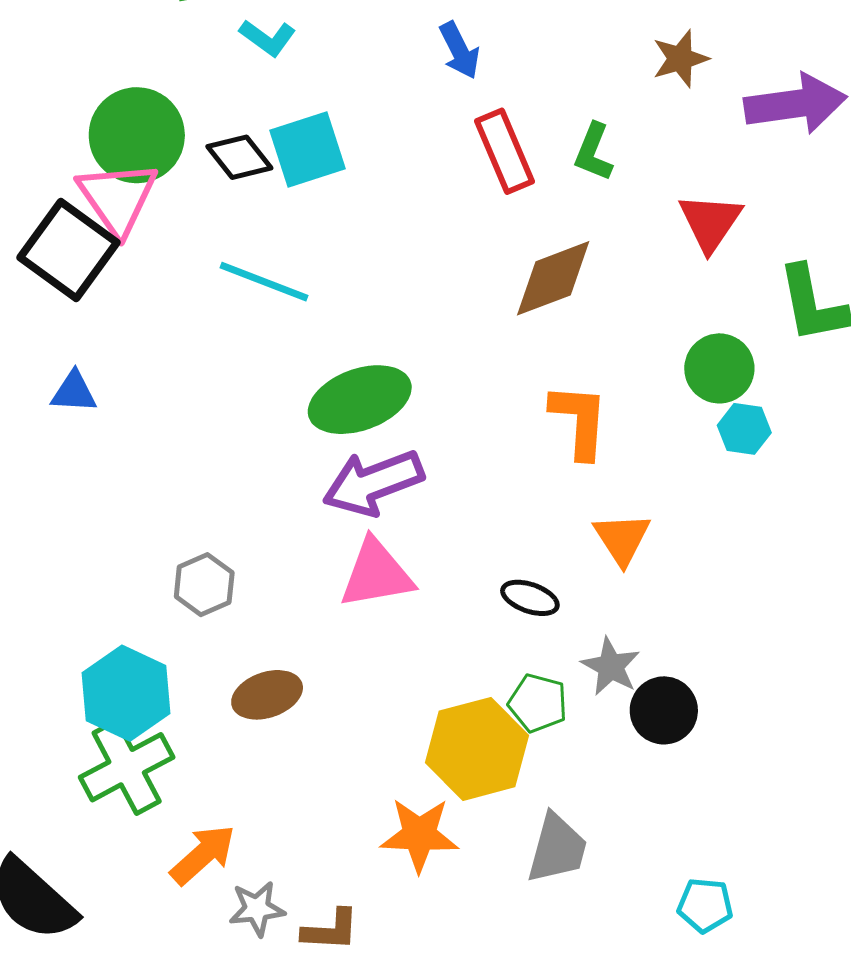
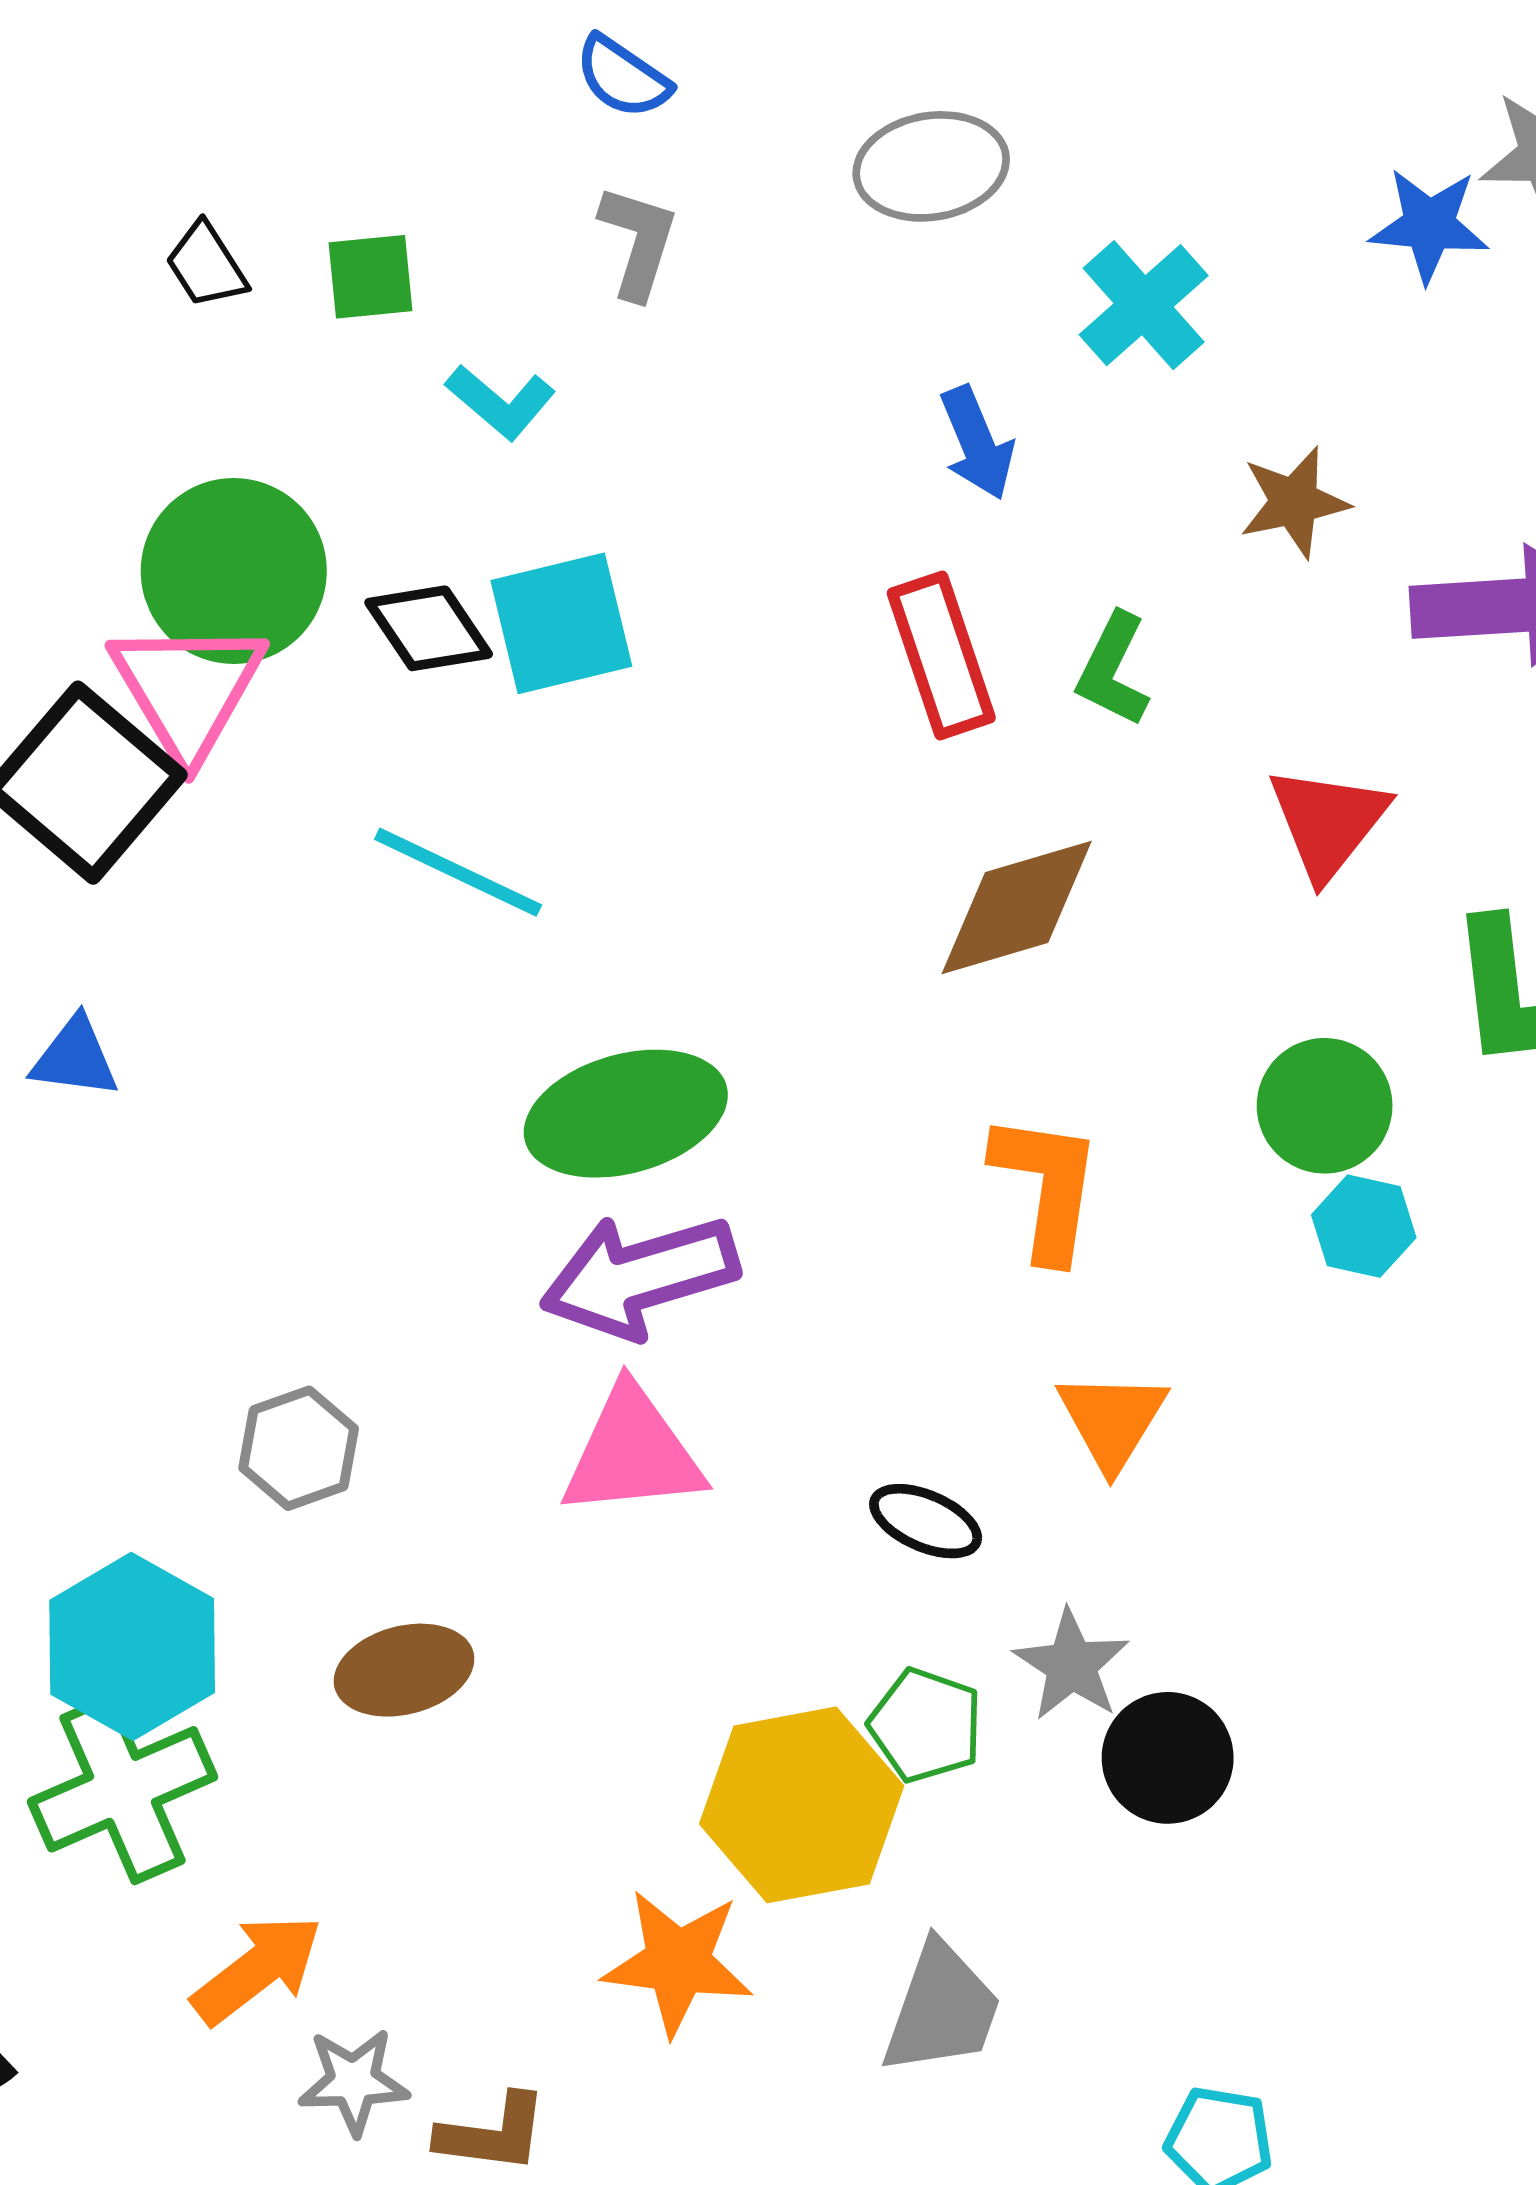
blue arrow: (459, 50) -> (977, 443), moved

